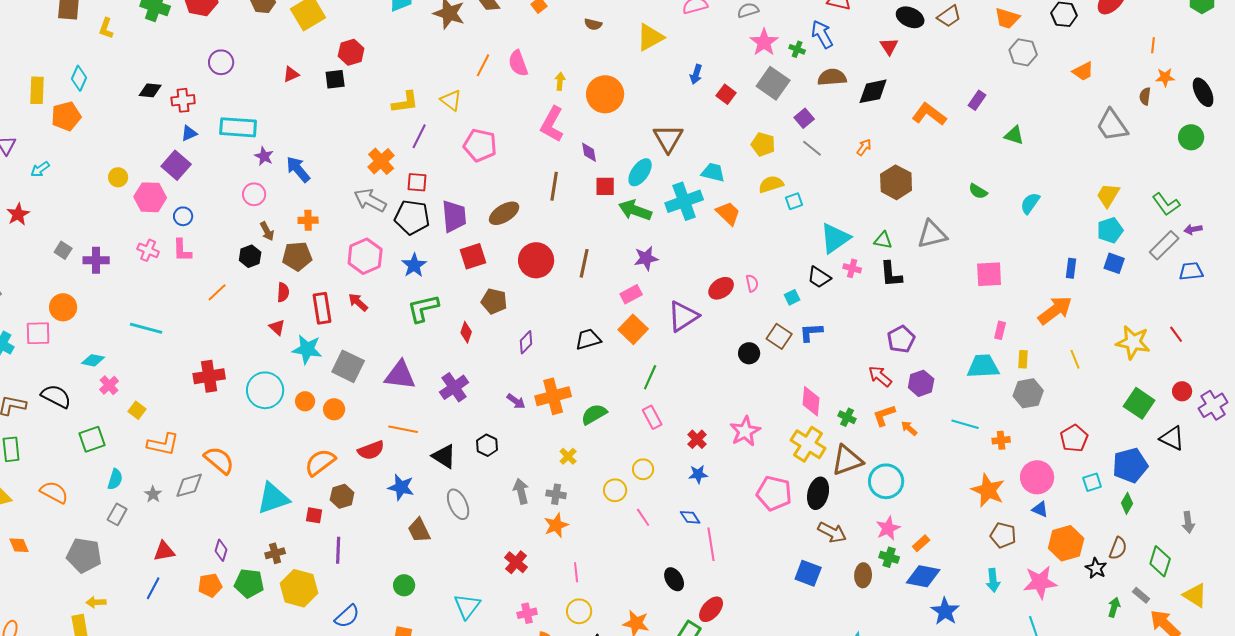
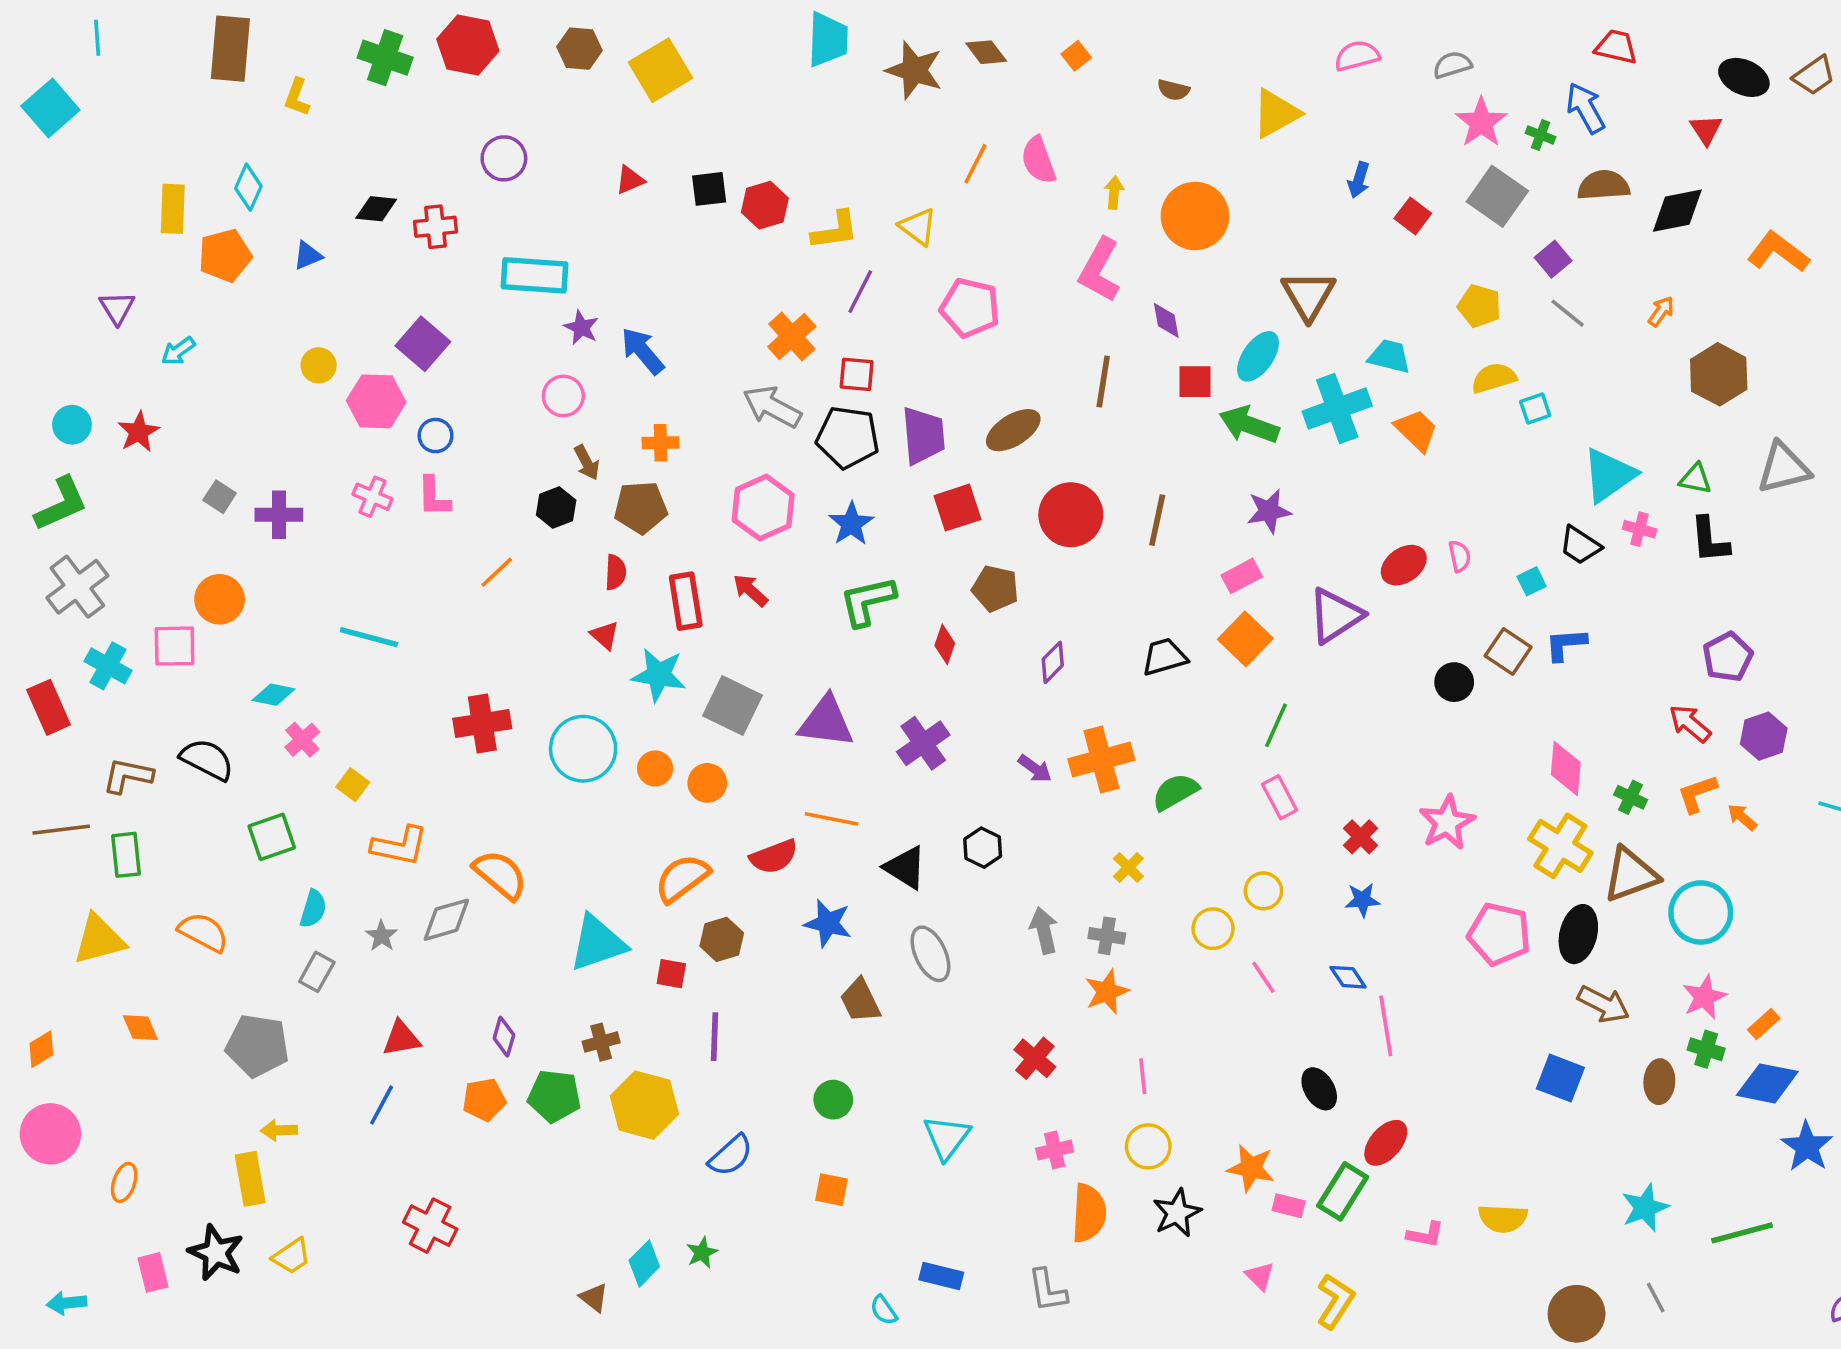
red hexagon: (351, 52) -> (765, 205), moved
blue triangle: (189, 133) -> (308, 256), moved

